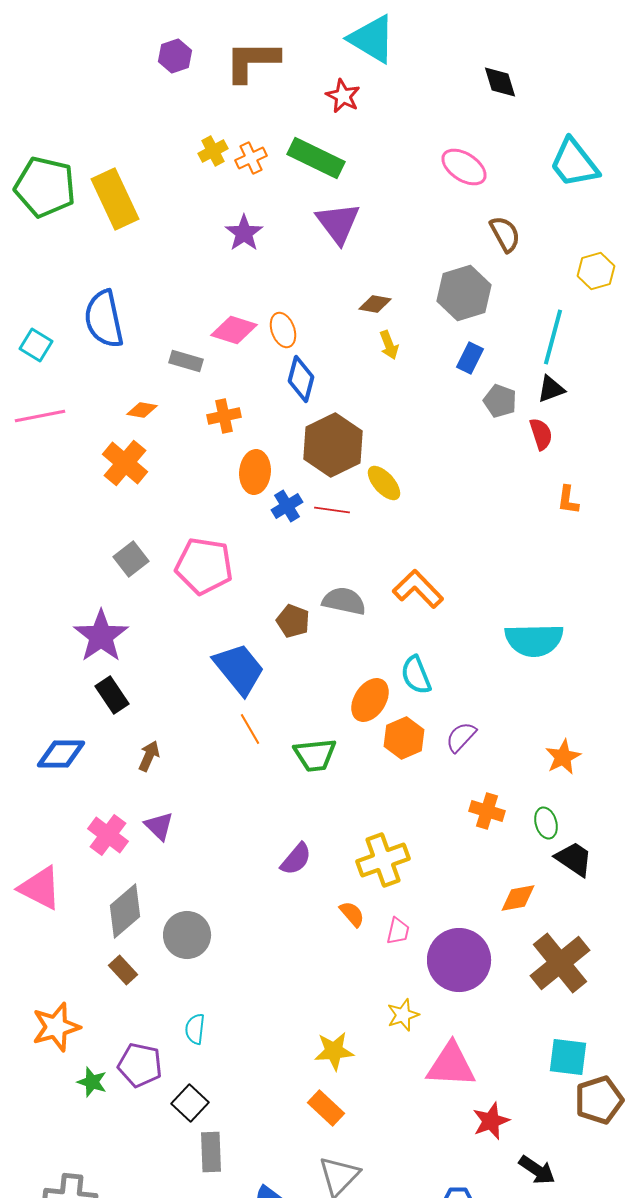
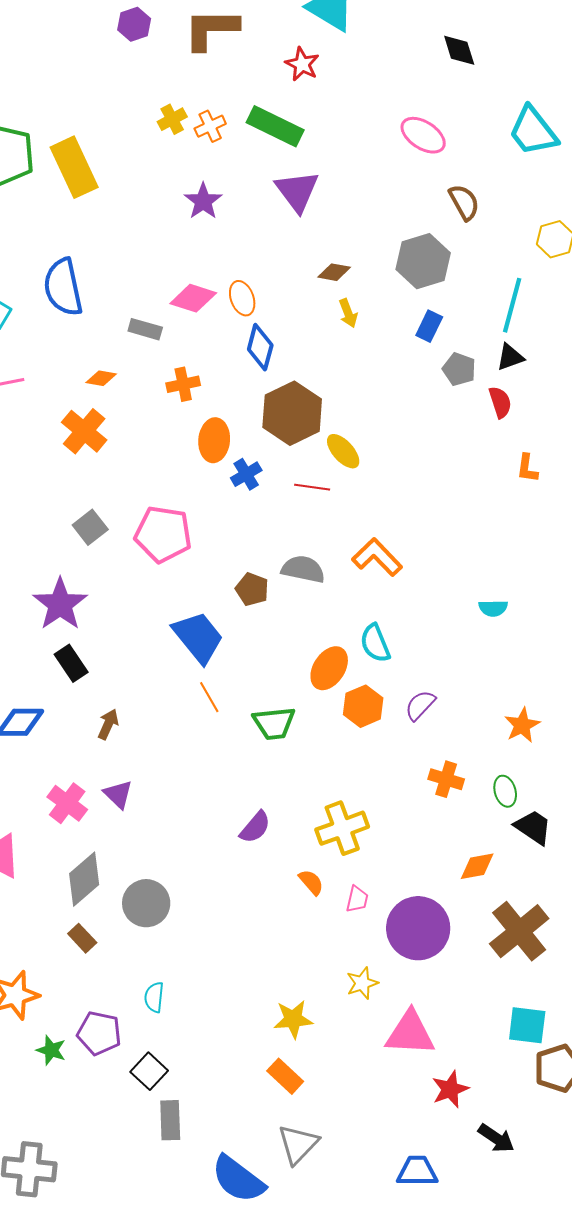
red line: (332, 510) -> (312, 487), moved
cyan semicircle: (534, 640) -> (493, 608), size x0.5

